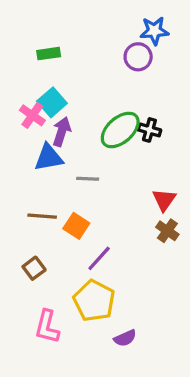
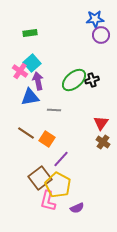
purple circle: (138, 57) -> (101, 35), moved
black cross: (149, 130) -> (92, 80), turned -32
purple arrow: (62, 132) -> (38, 81), turned -30
brown line: (42, 216) -> (26, 133), turned 30
brown square: (34, 268) -> (40, 178), moved, size x1.6
pink L-shape: (47, 327) -> (48, 201), moved

